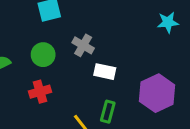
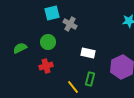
gray cross: (83, 45) -> (70, 24), moved

